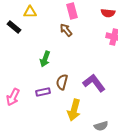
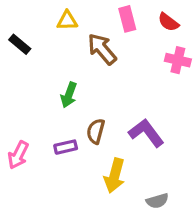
pink rectangle: (72, 11) -> (127, 19), moved
yellow triangle: (30, 12) -> (67, 21), moved
red semicircle: (108, 13) -> (168, 22), turned 32
brown arrow: (66, 30) -> (102, 49), size x1.5

